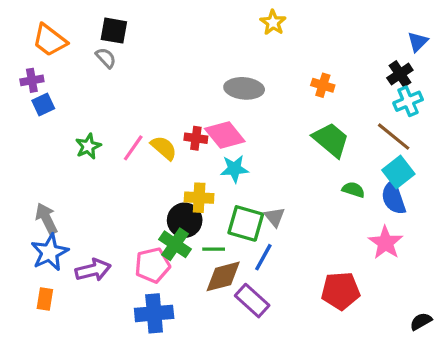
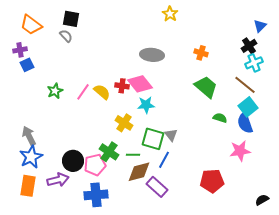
yellow cross: (199, 198) -> (124, 123), turned 30
black circle: (185, 220) -> (73, 161), moved
pink star: (386, 243) -> (240, 151), turned 30
purple arrow: (93, 270) -> (58, 180), moved
orange rectangle: (45, 299) -> (28, 186), size x1.5

